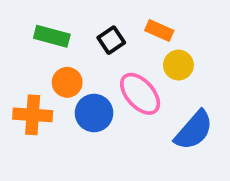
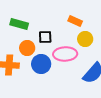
black square: (111, 40) -> (45, 37), moved, turned 32
pink ellipse: (140, 94) -> (65, 54), turned -50

